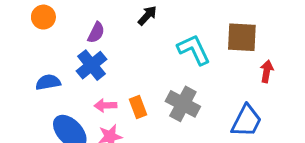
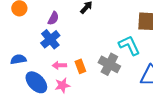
cyan L-shape: (194, 50) -> (129, 45), moved
blue semicircle: (48, 82) -> (18, 59), moved

